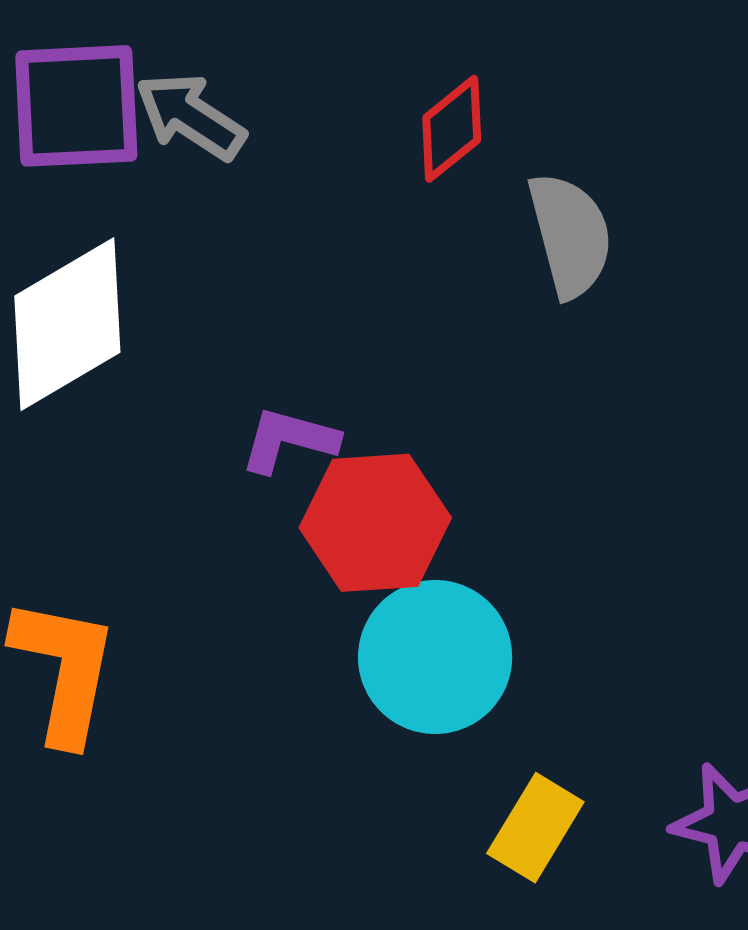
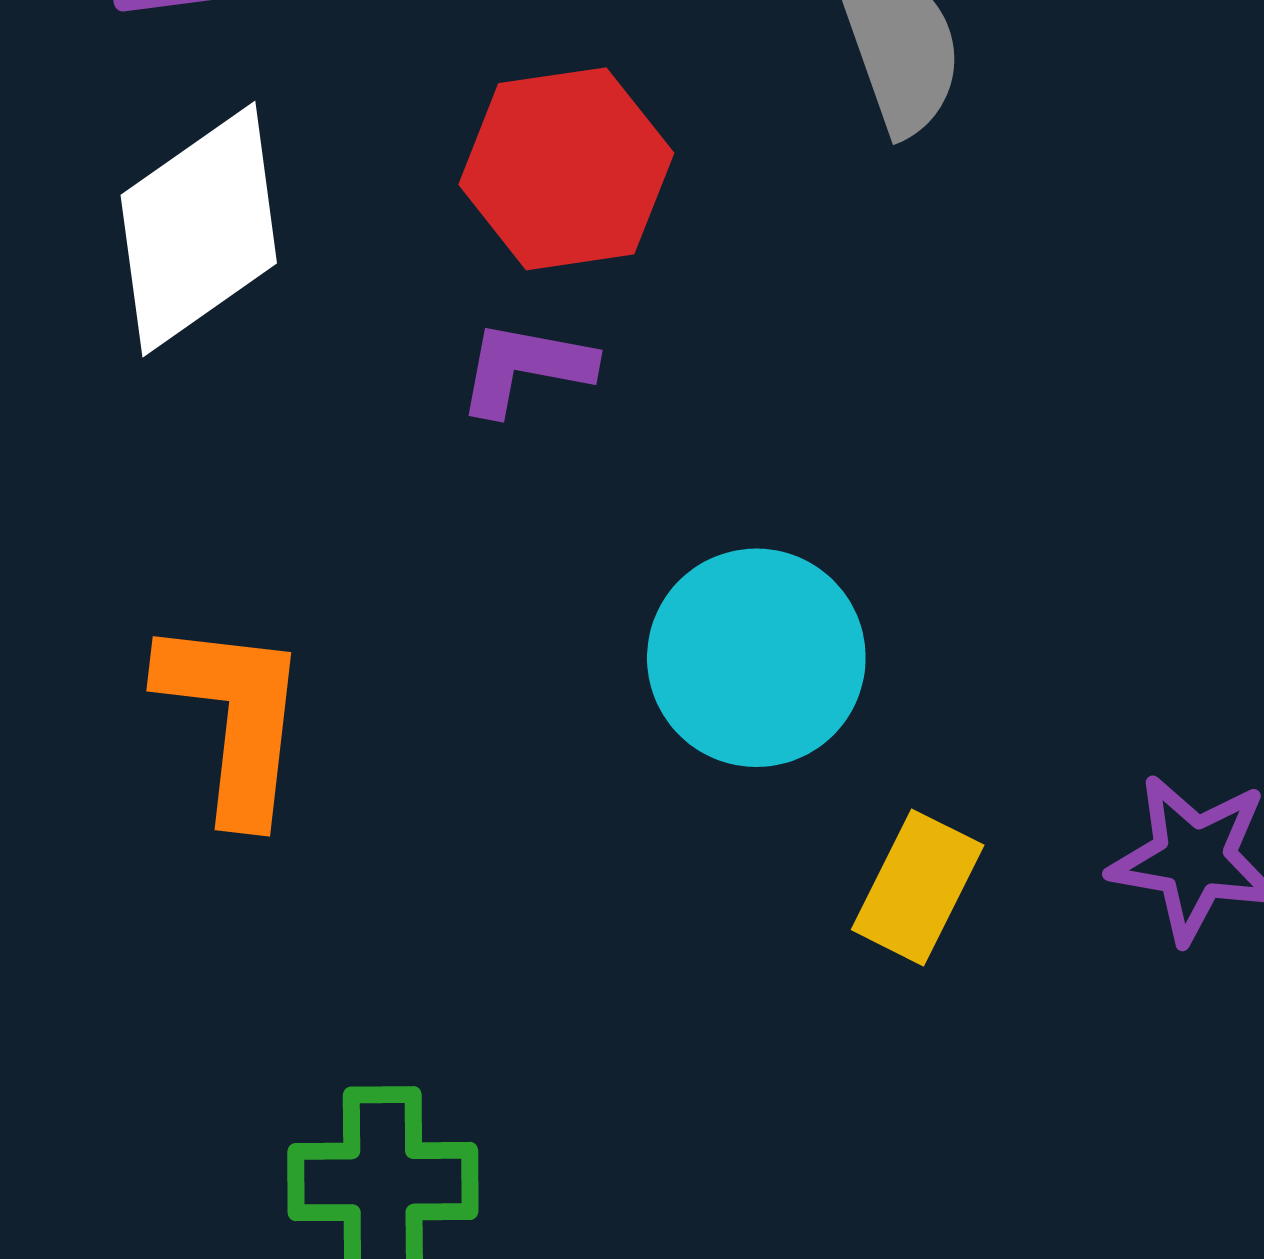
red hexagon: (375, 523) -> (566, 169), moved

